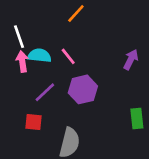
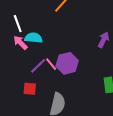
pink line: (68, 56) -> (51, 64), moved
pink arrow: (22, 62) -> (20, 43), turned -35

